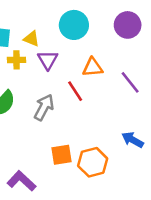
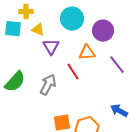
purple circle: (128, 25) -> (103, 31), moved
yellow cross: (16, 60) -> (26, 12), moved

